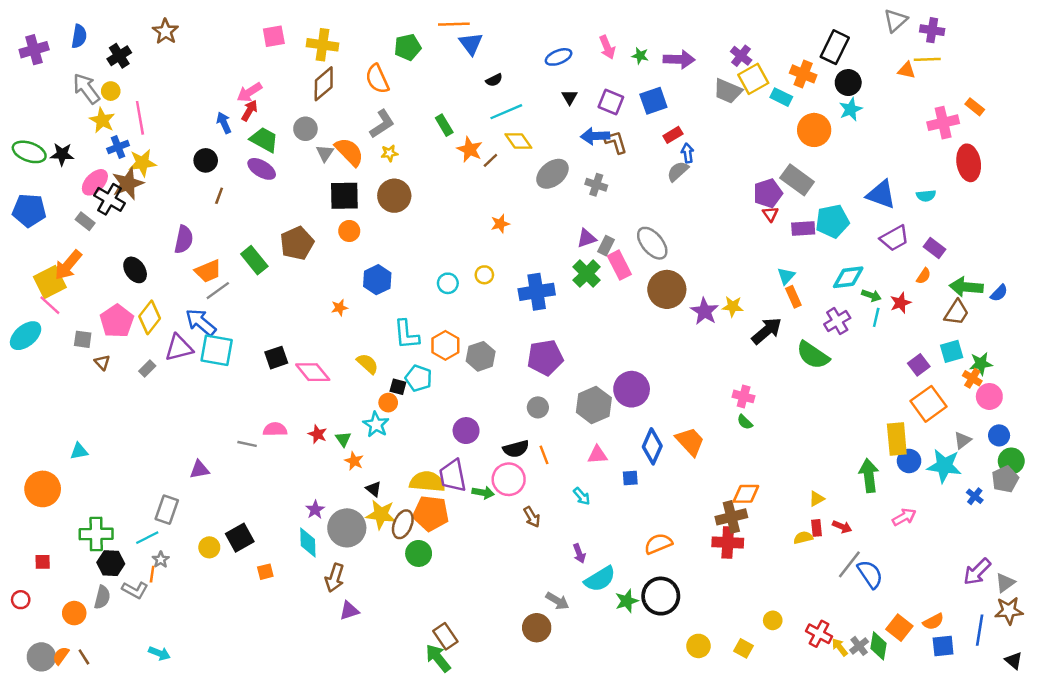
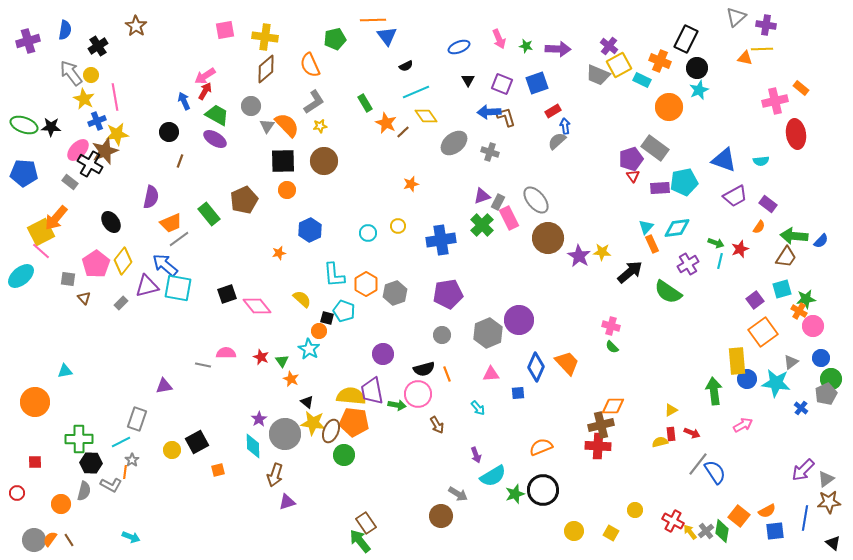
cyan diamond: (848, 277) -> (677, 228), moved

